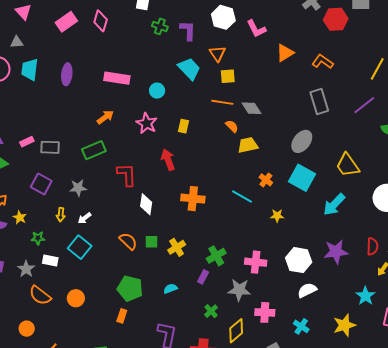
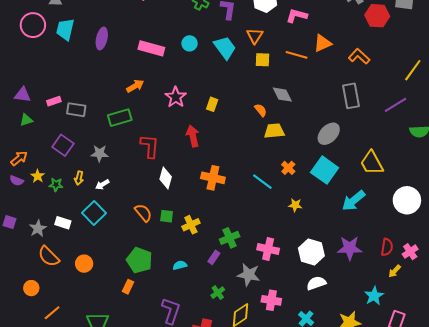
pink L-shape: (256, 29) -> (297, 16), turned 125
cyan circle: (157, 91) -> (190, 43), moved
orange line: (222, 102) -> (297, 55), moved
green star: (38, 238) -> (56, 185), moved

